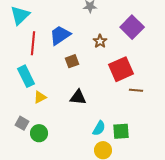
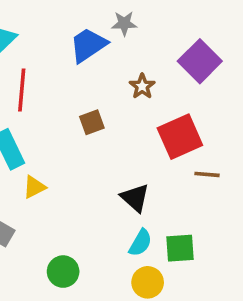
blue trapezoid: (60, 35) -> (88, 45), moved
black triangle: (78, 97) -> (135, 198), moved, turned 36
green circle: (39, 133) -> (63, 272), moved

